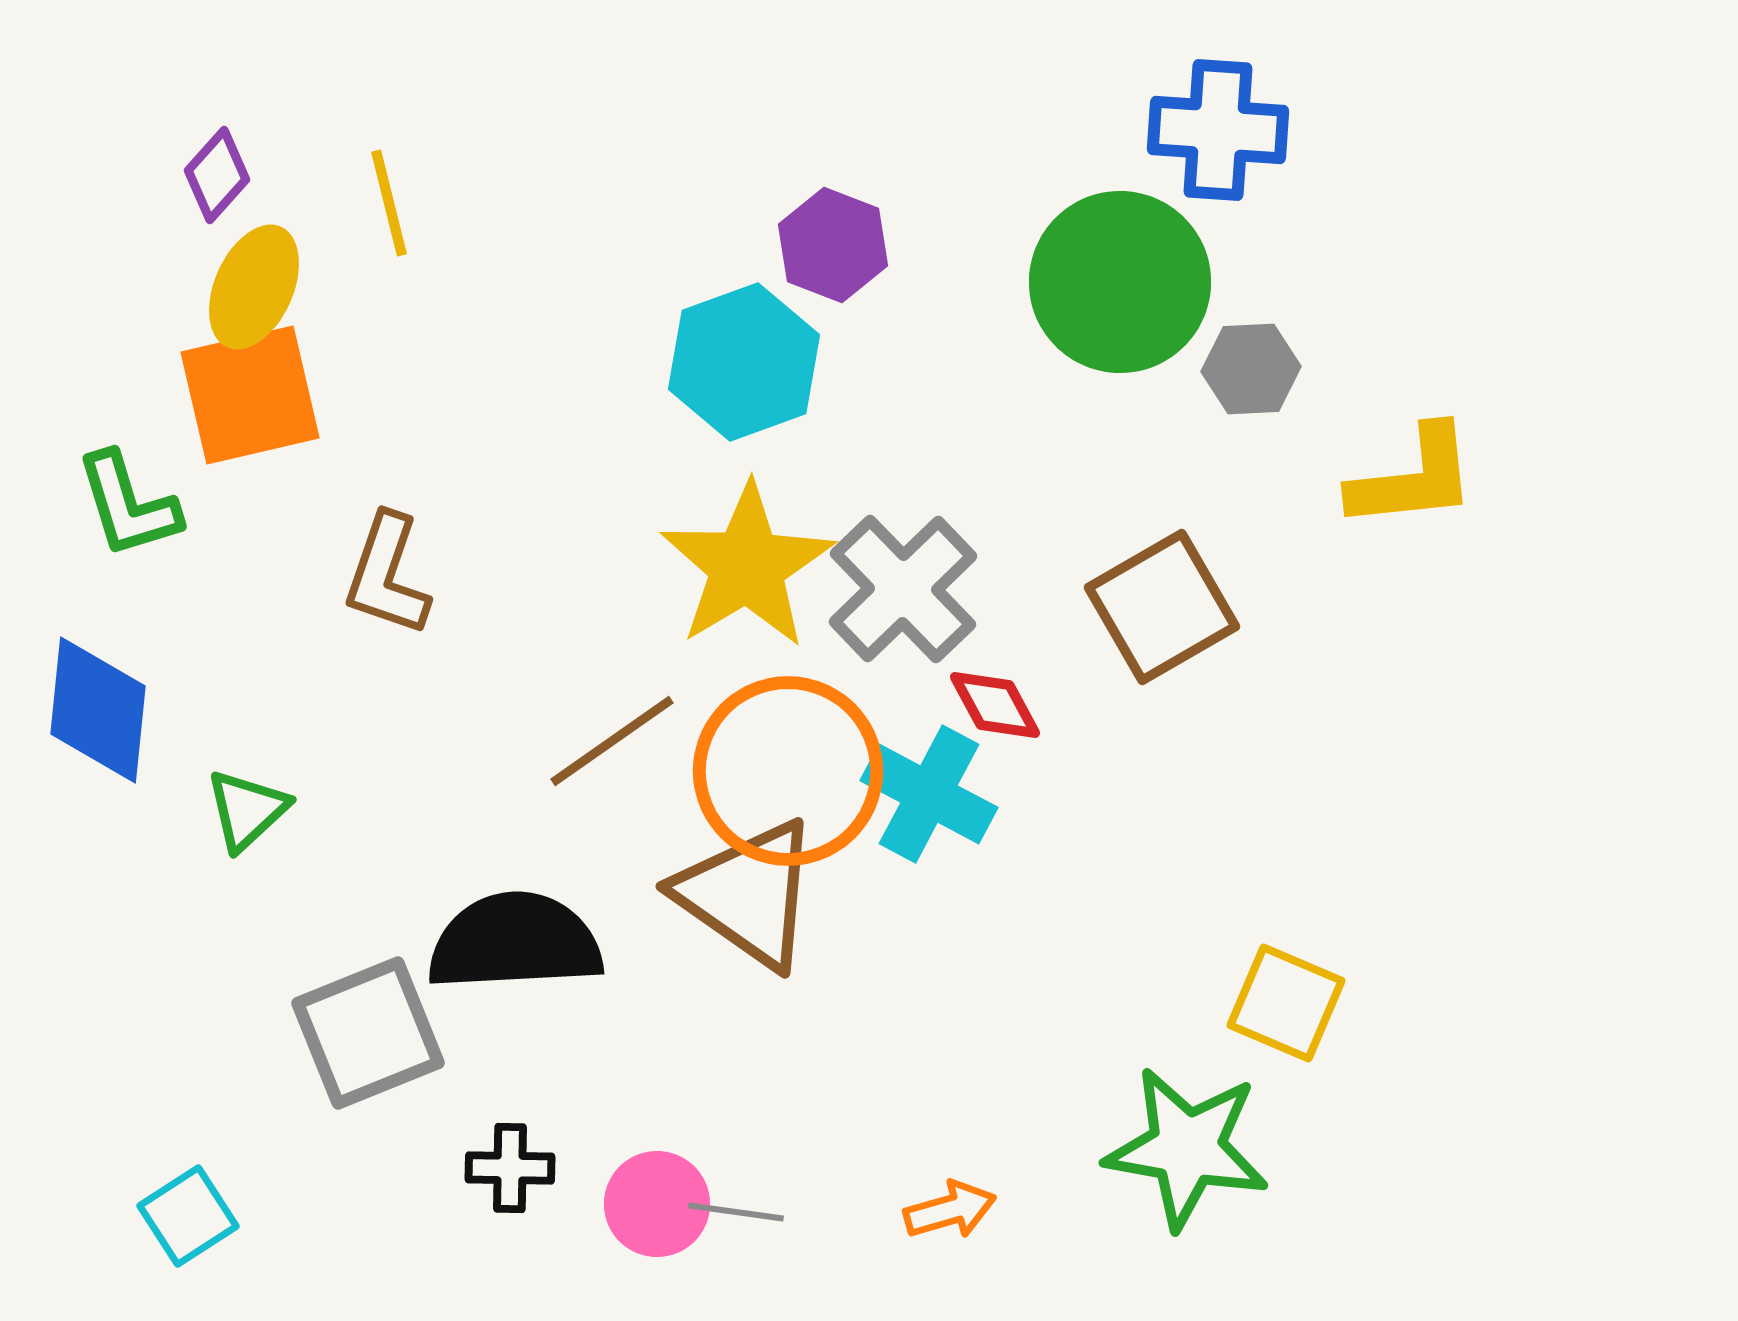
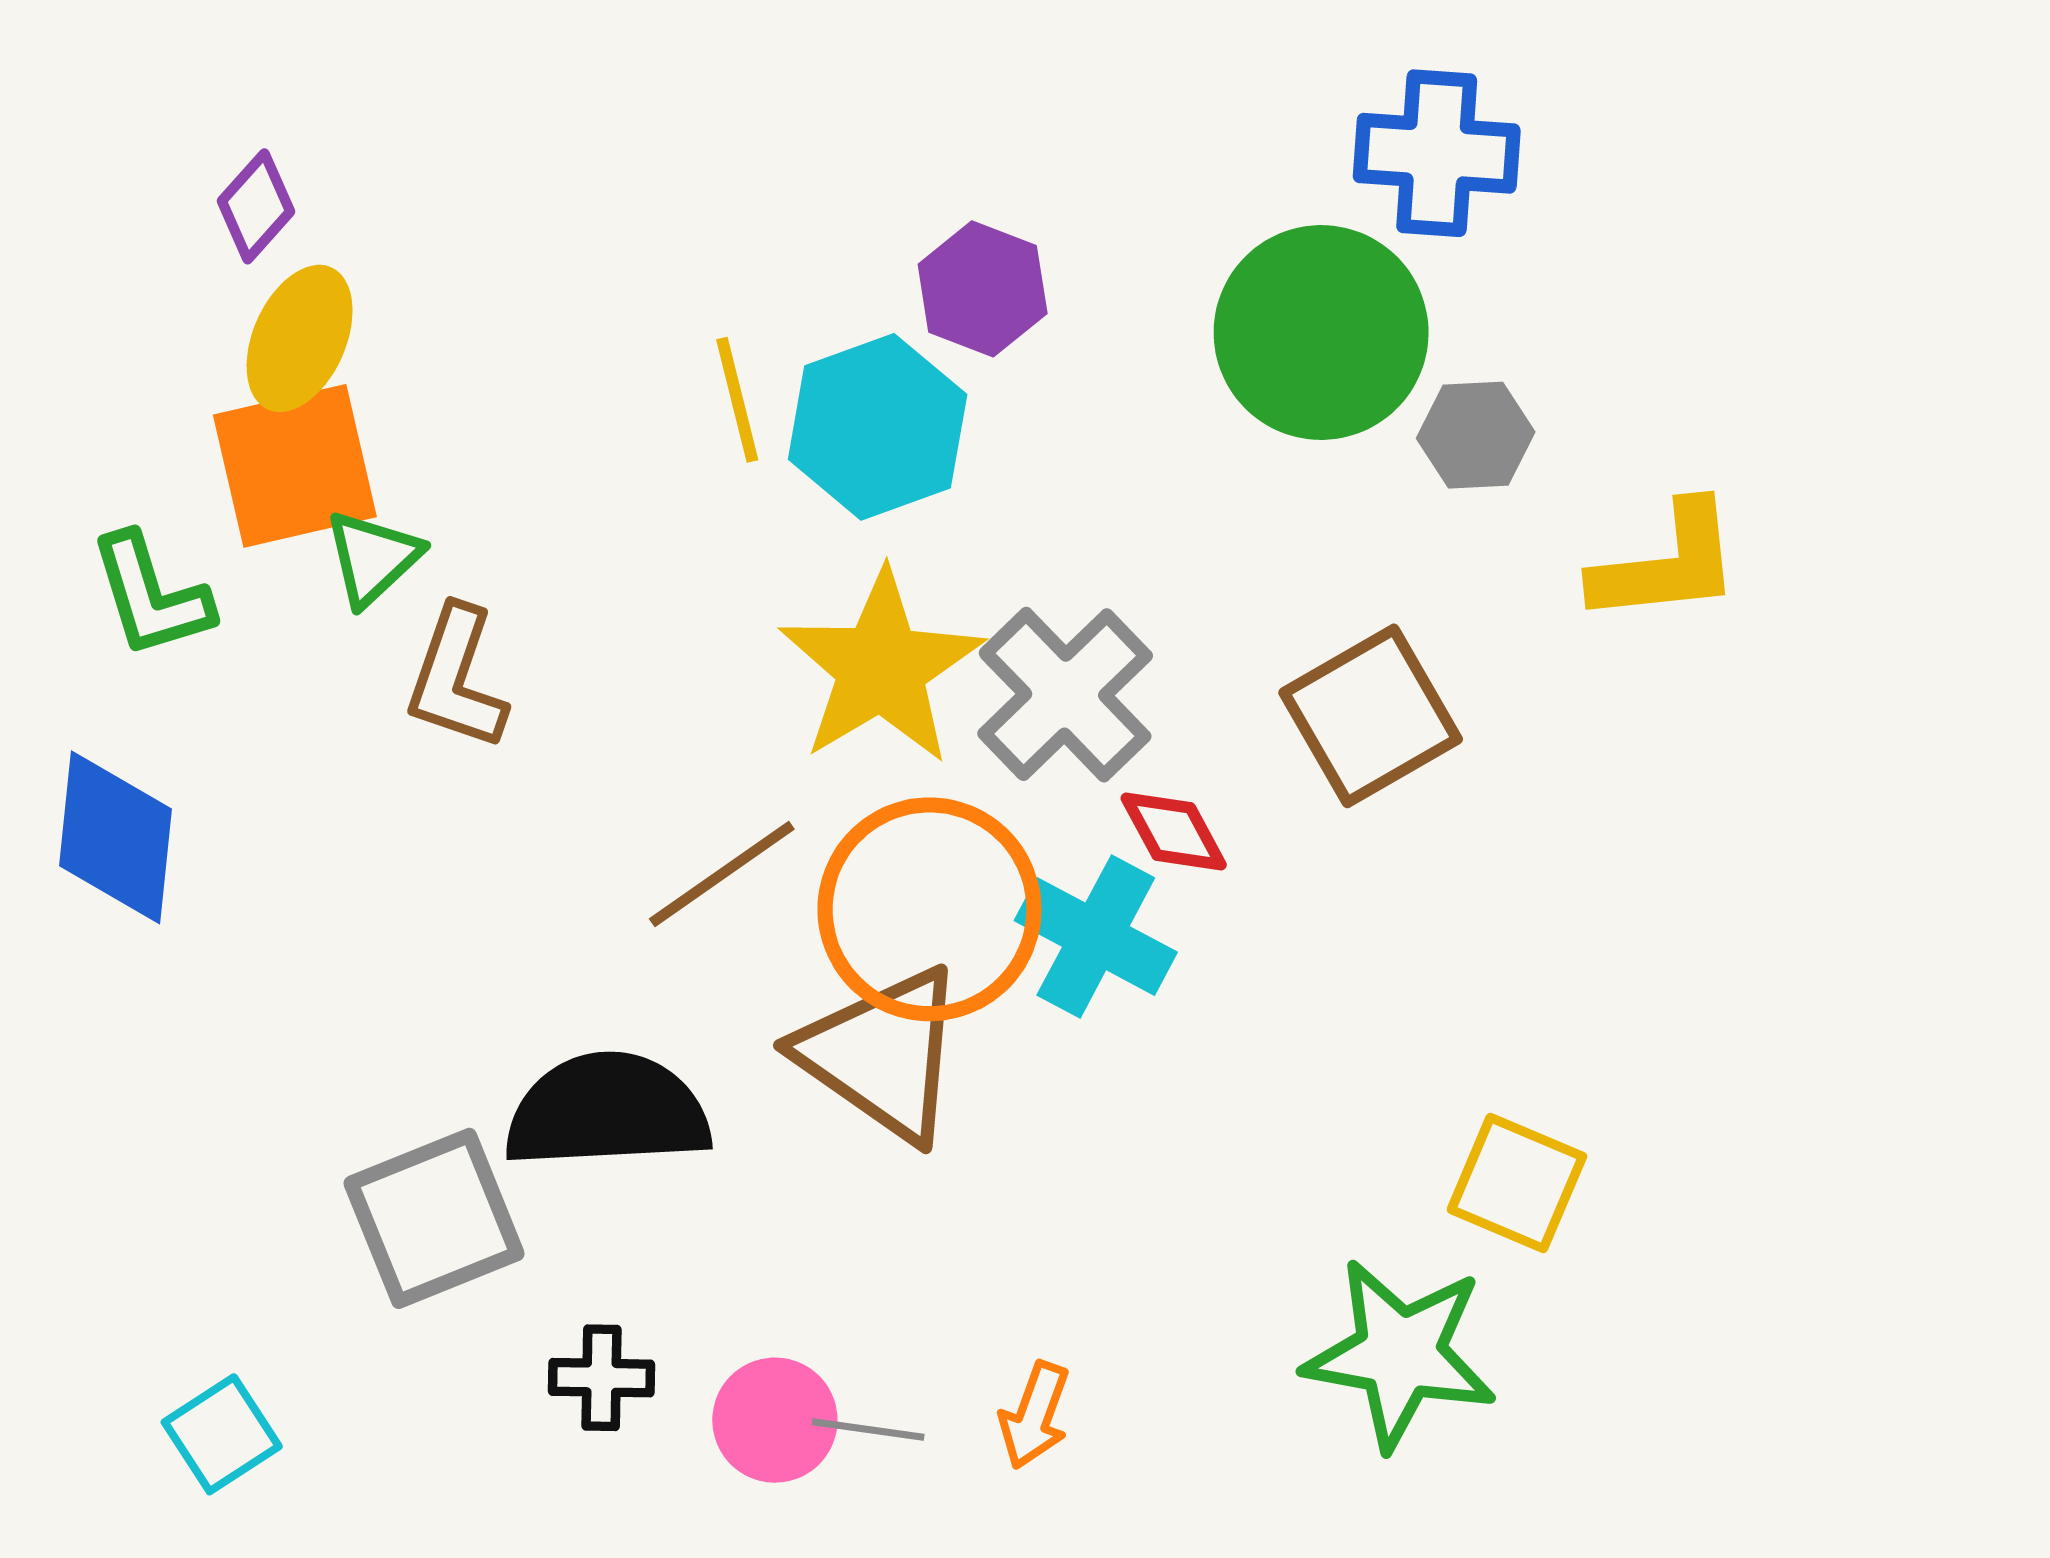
yellow line: (389, 203) -> (737, 400), moved
green triangle: (247, 810) -> (373, 558), moved
orange arrow: (950, 1210) -> (1034, 1415), moved, turned 126

